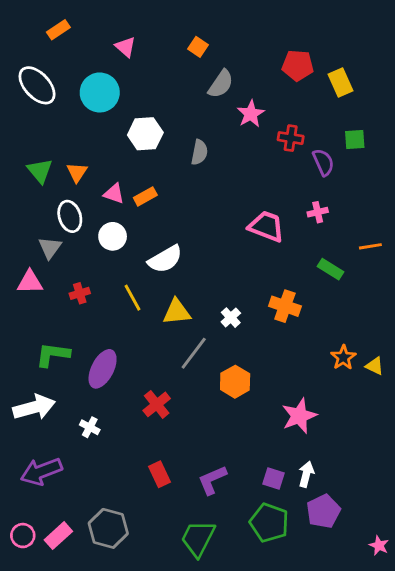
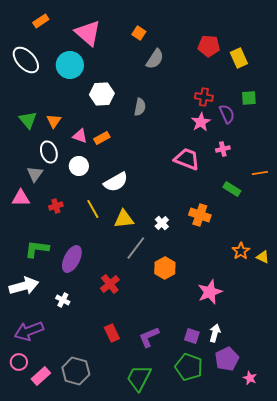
pink triangle: (125, 47) -> (88, 33), size x1.8
pink star: (251, 114) -> (201, 122), moved
pink circle: (23, 536) -> (19, 362), moved
pink star: (379, 545) -> (250, 378), moved

